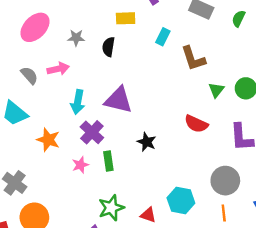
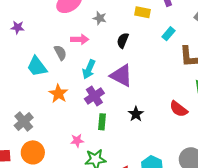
black semicircle: (108, 47) -> (123, 40), moved
gray semicircle: (29, 75) -> (60, 53), moved
pink star: (80, 165) -> (77, 141), moved

